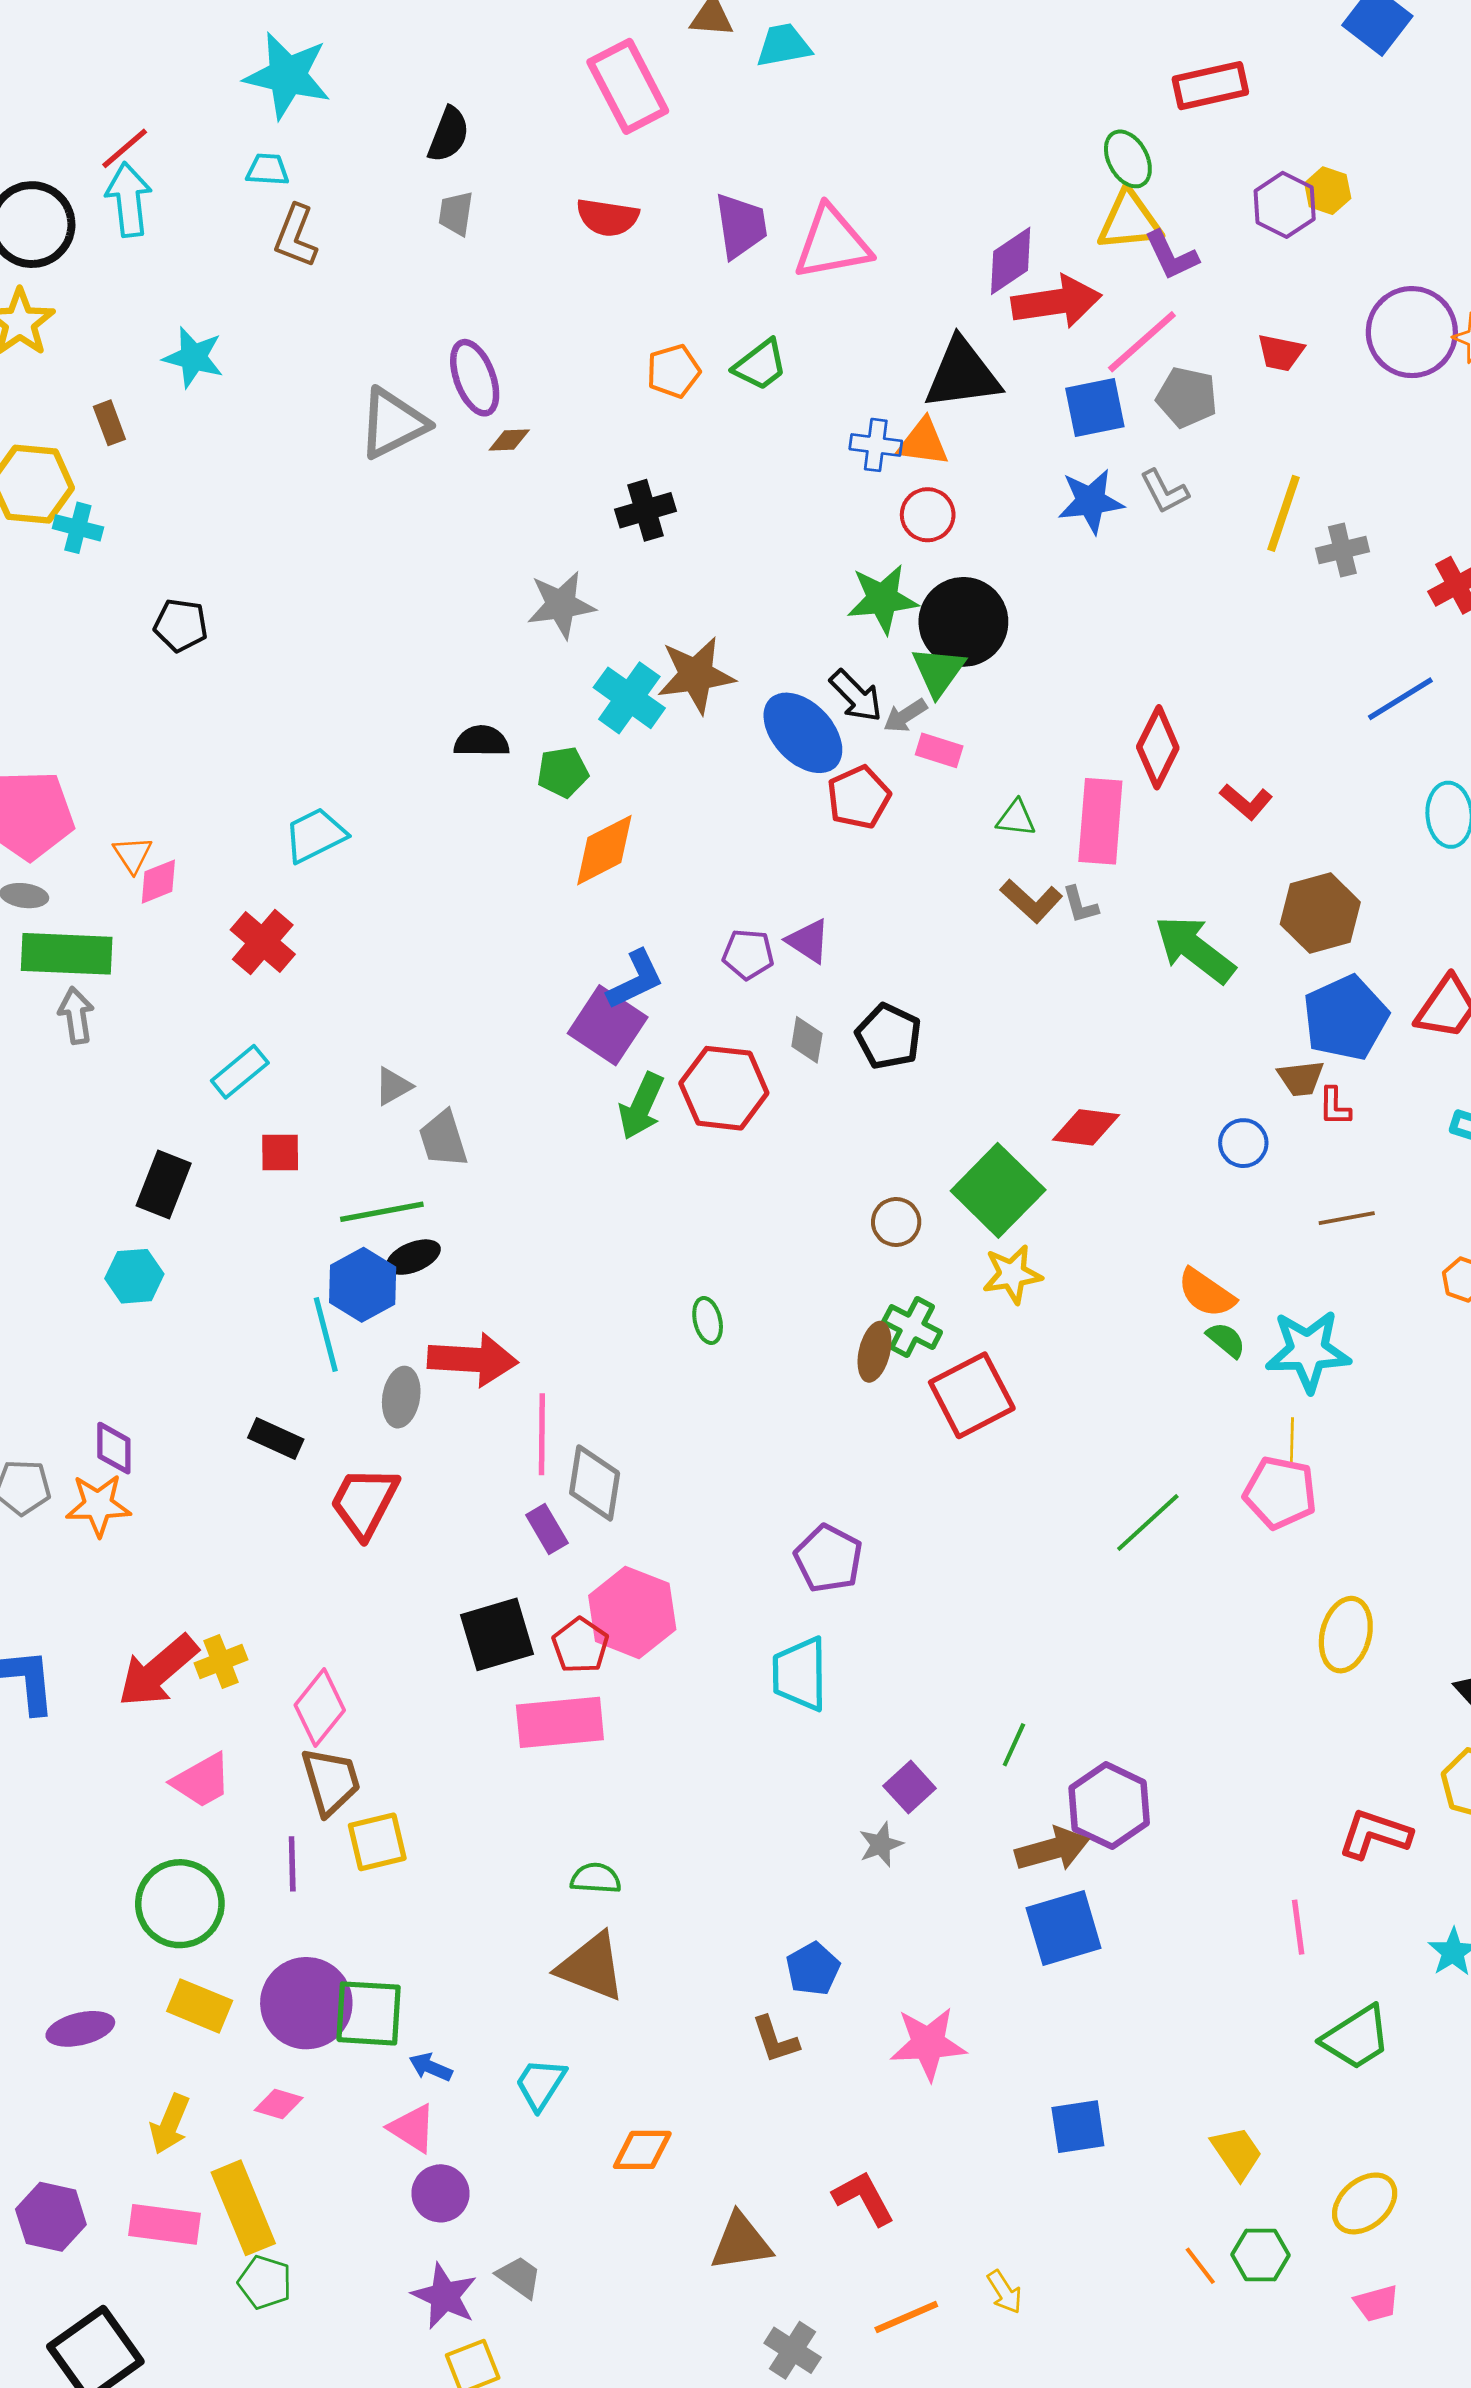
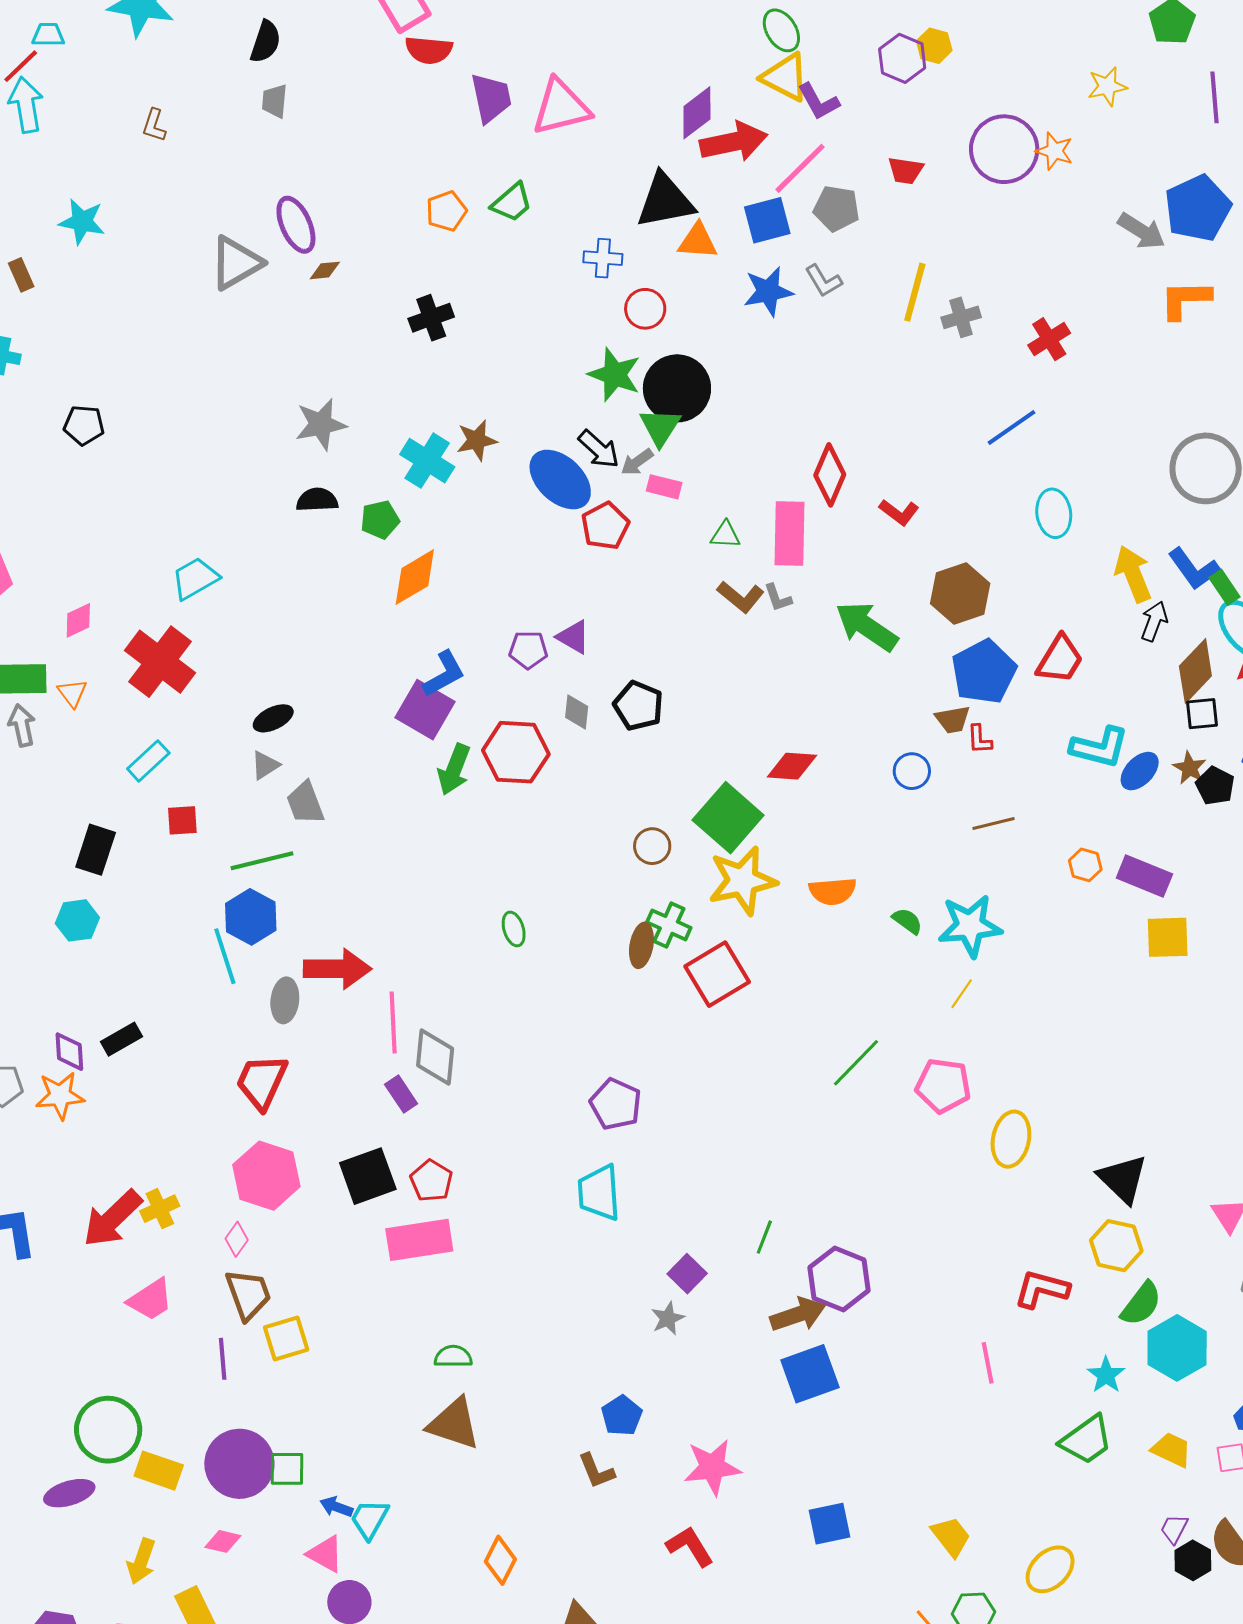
cyan trapezoid: (268, 170) -> (48, 35), moved
red semicircle: (608, 217) -> (429, 50), moved
yellow triangle: (1130, 221) -> (785, 77), turned 36
brown L-shape: (296, 236) -> (154, 125), size x0.7
orange triangle: (923, 442) -> (698, 241), moved
green star: (882, 599) -> (615, 375), turned 30
gray star: (561, 605) -> (321, 424), moved
brown star: (696, 675) -> (477, 440), size x0.7
orange triangle: (133, 855) -> (72, 693), moved
red cross: (263, 942) -> (160, 662), size x1.4
black ellipse: (413, 1257) -> (273, 718), moved
yellow star: (1012, 1274) -> (742, 881), size x1.5
orange semicircle: (1206, 1293) -> (833, 891), moved, turned -36
black rectangle: (276, 1439) -> (121, 1039), moved, turned -51
yellow line: (1292, 1440) -> (962, 994), turned 36
pink pentagon: (1280, 1493) -> (943, 1086), moved
pink hexagon: (632, 1612) -> (266, 1176), moved
pink diamond: (320, 1708) -> (237, 1239), size x0.6
green circle: (180, 1904) -> (108, 1430), moved
green square: (369, 2013) -> (287, 1469), size x0.7
green trapezoid: (1356, 2038) -> (1086, 1440), moved
cyan trapezoid: (540, 2084) -> (370, 1519), moved
orange diamond: (642, 2150) -> (500, 1560), turned -60
red L-shape: (864, 2198) -> (690, 1546), moved

